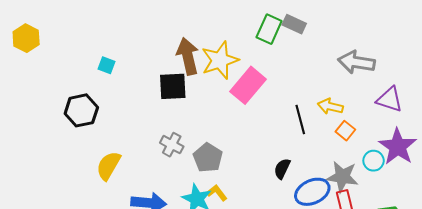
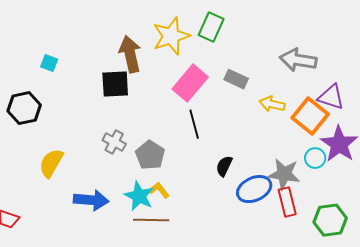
gray rectangle: (294, 24) -> (236, 79), moved
yellow star: (220, 60) -> (171, 36), moved
black line: (300, 119) -> (194, 124), moved
orange square: (345, 131) -> (310, 116), moved, size x1.8

